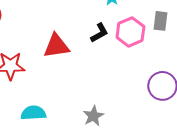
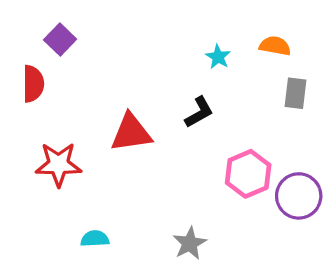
pink hexagon: (130, 32) -> (248, 174), moved
cyan semicircle: (33, 113) -> (95, 239), size x0.7

